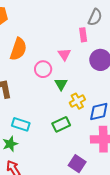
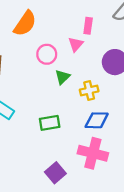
pink rectangle: (83, 35) -> (88, 26), moved
yellow cross: (77, 101) -> (89, 90), moved

